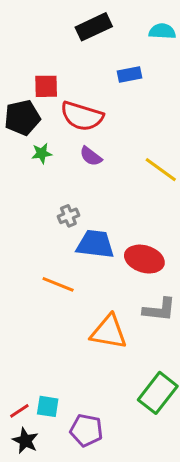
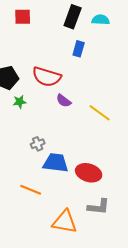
black rectangle: (94, 27) -> (73, 17), moved, turned -45
blue rectangle: (130, 74) -> (79, 49), turned -63
red square: (46, 86) -> (23, 17), moved
purple semicircle: (91, 156) -> (64, 101), moved

